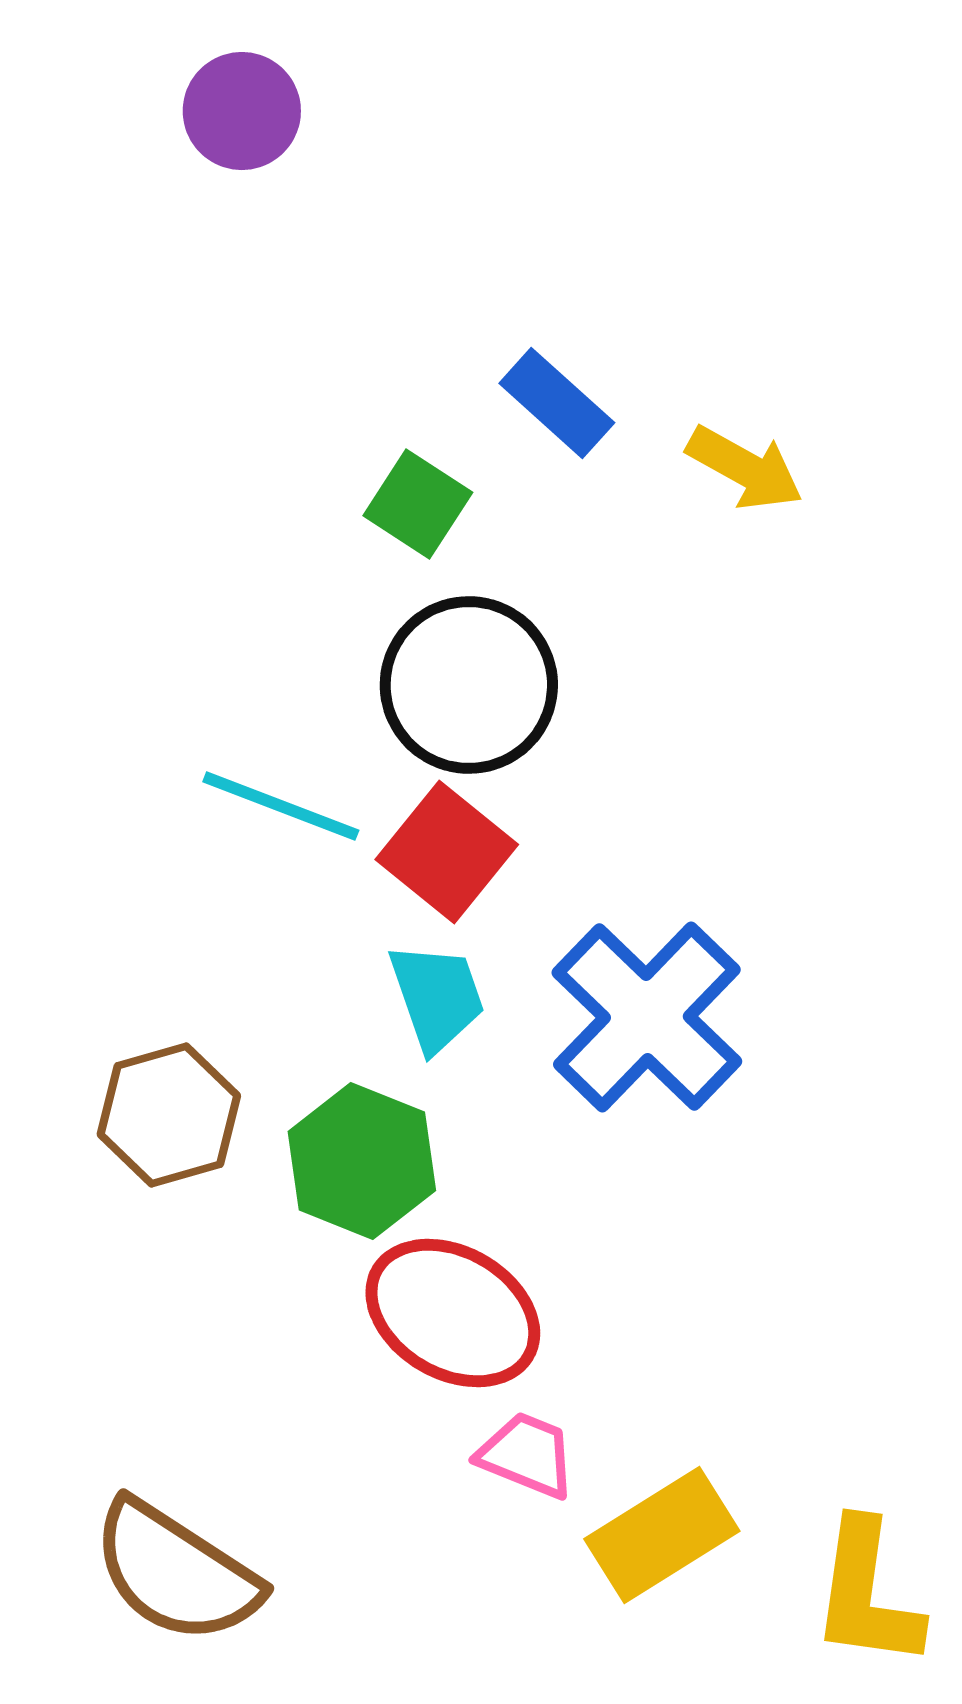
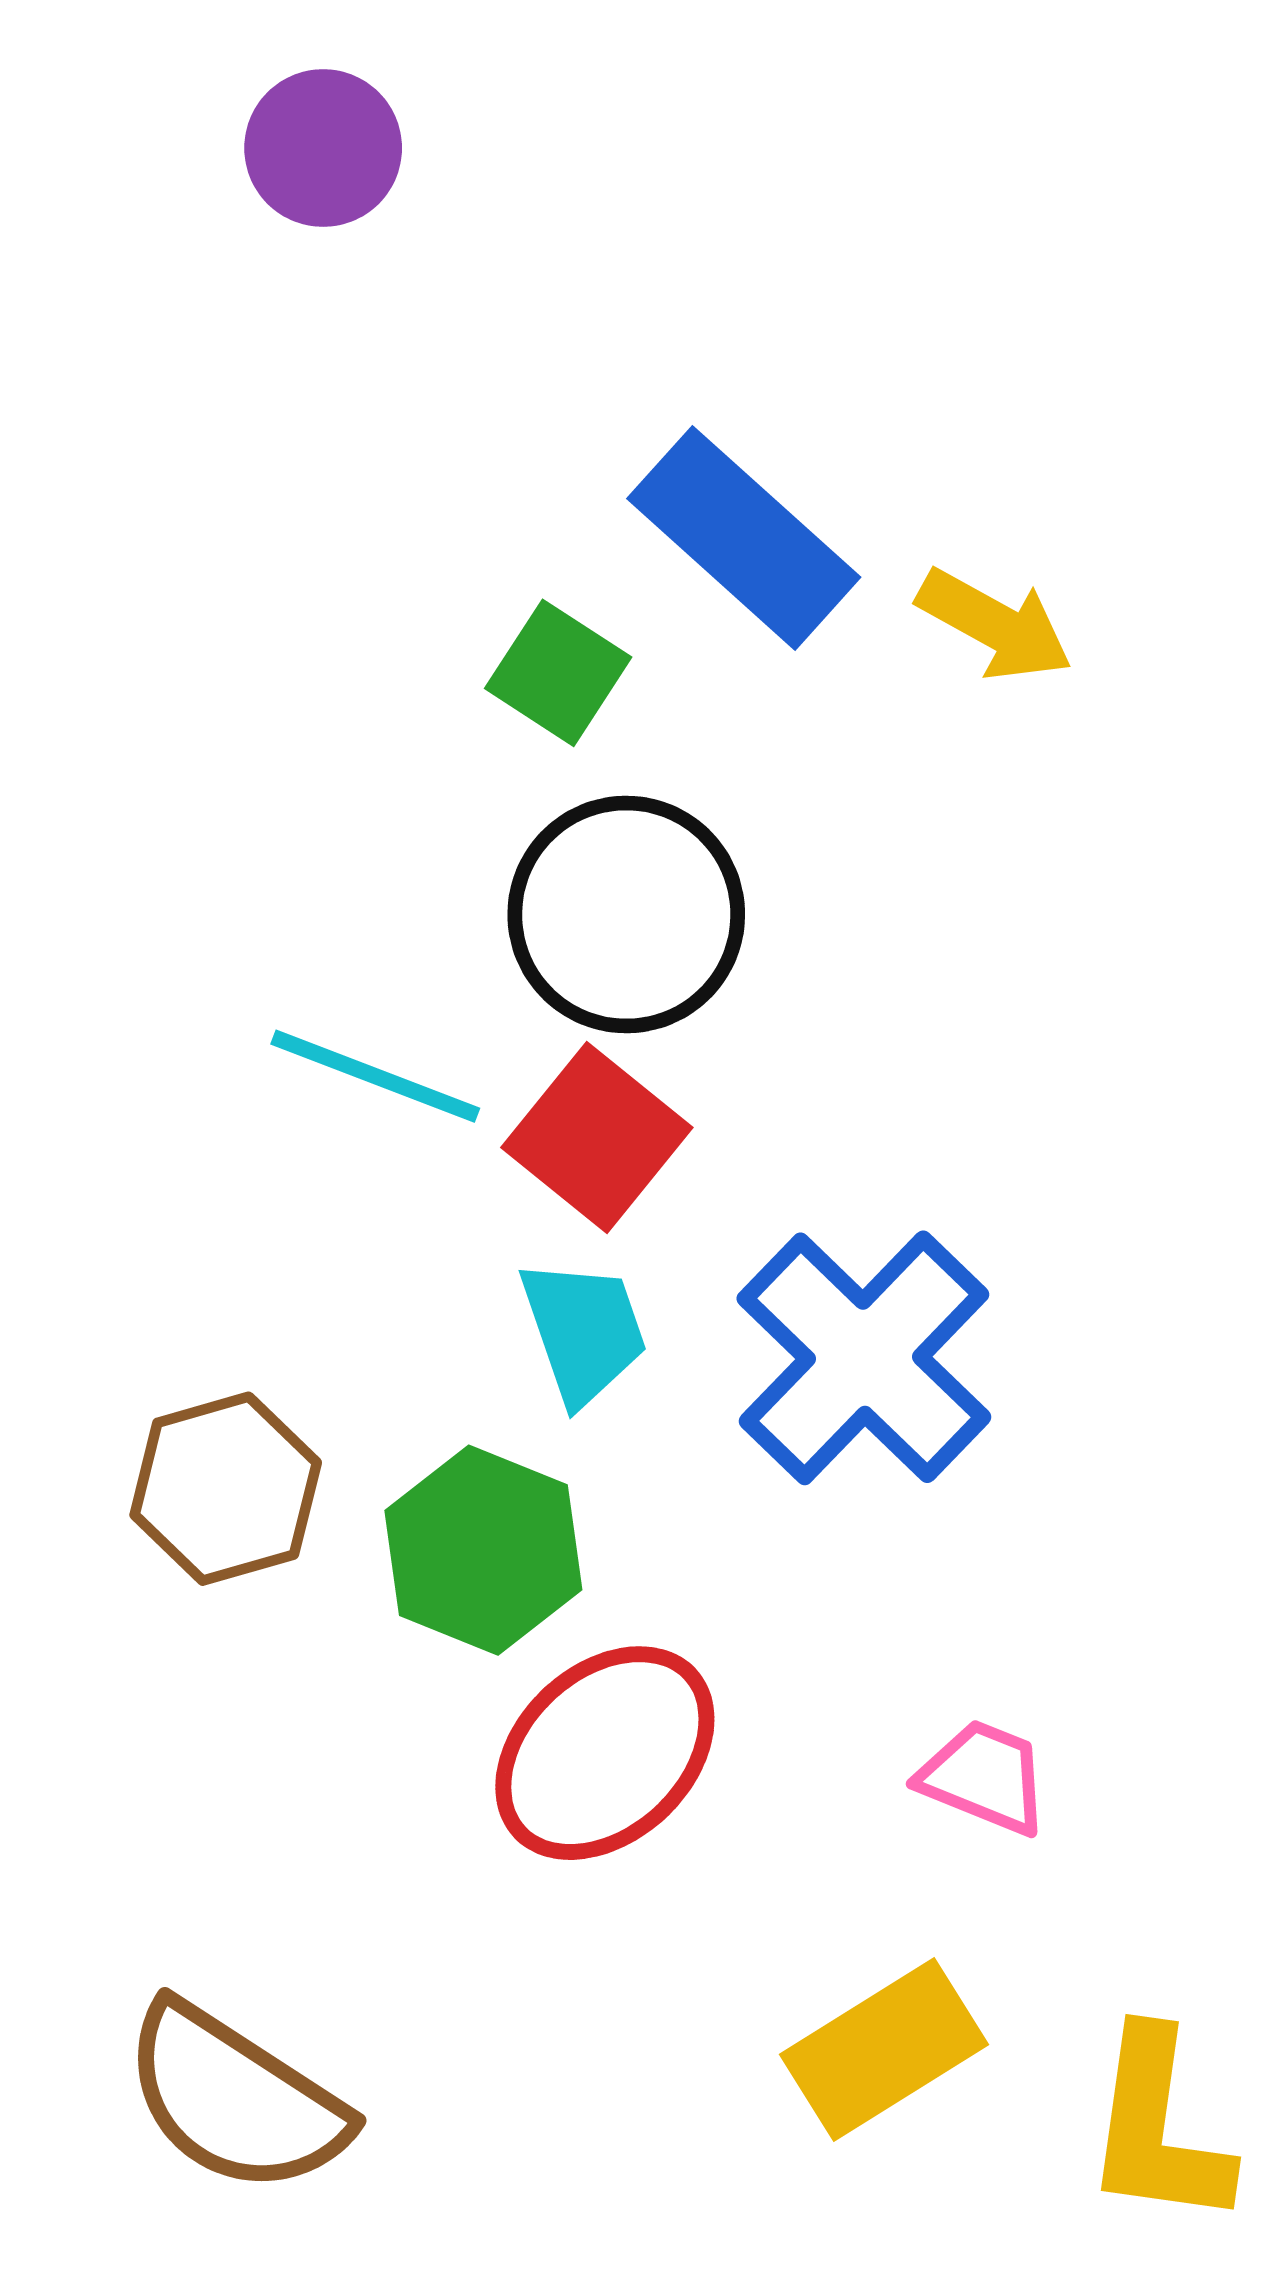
blue rectangle: (557, 403) -> (744, 538), size x1.5
red ellipse: (453, 1313) -> (605, 1753), turned -73
pink trapezoid: (527, 1455) -> (984, 1777), moved

